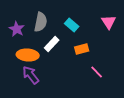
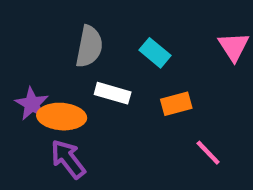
purple star: (17, 29) -> (32, 104), moved
white rectangle: (52, 44) -> (113, 93), turned 63

